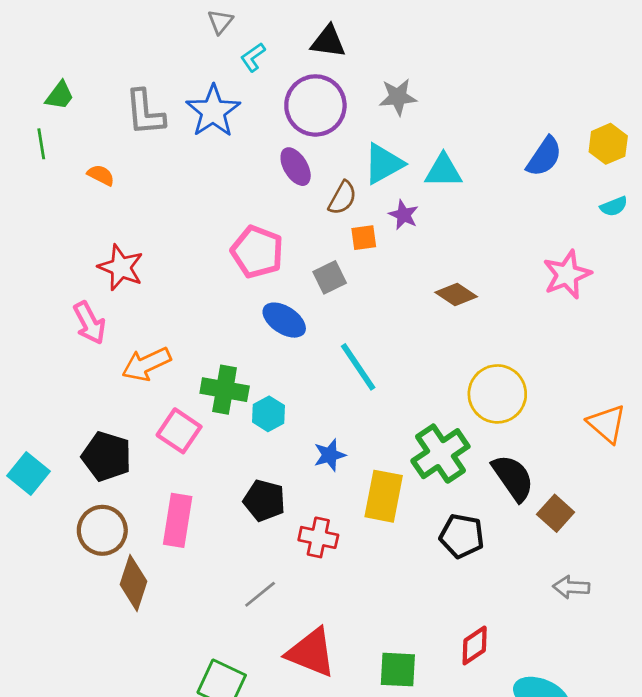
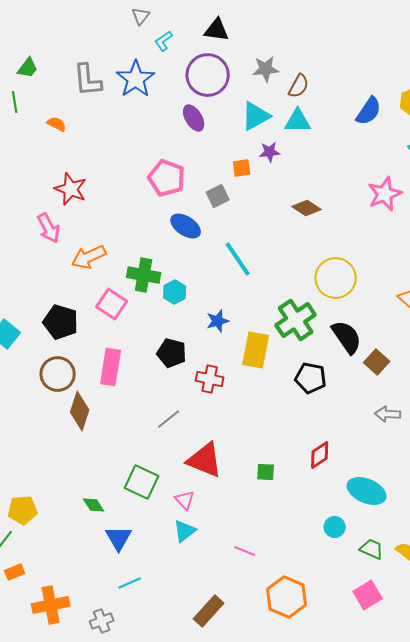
brown semicircle: (342, 198) -> (299, 86), moved
purple star: (404, 215) -> (270, 152), turned -30
green square: (398, 670) -> (266, 472), size x0.7

